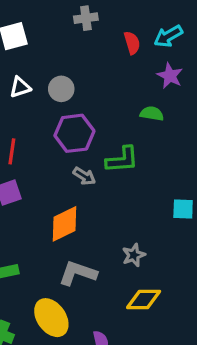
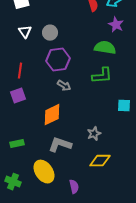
white triangle: (20, 87) -> (25, 32), turned -48
green semicircle: (152, 114) -> (105, 48), size x1.5
green L-shape: (122, 160) -> (102, 76), moved

